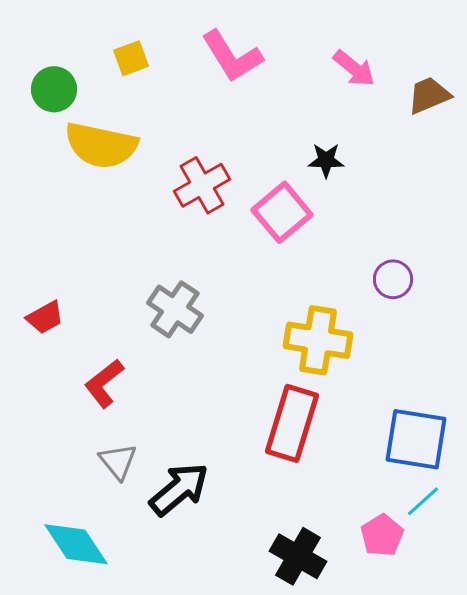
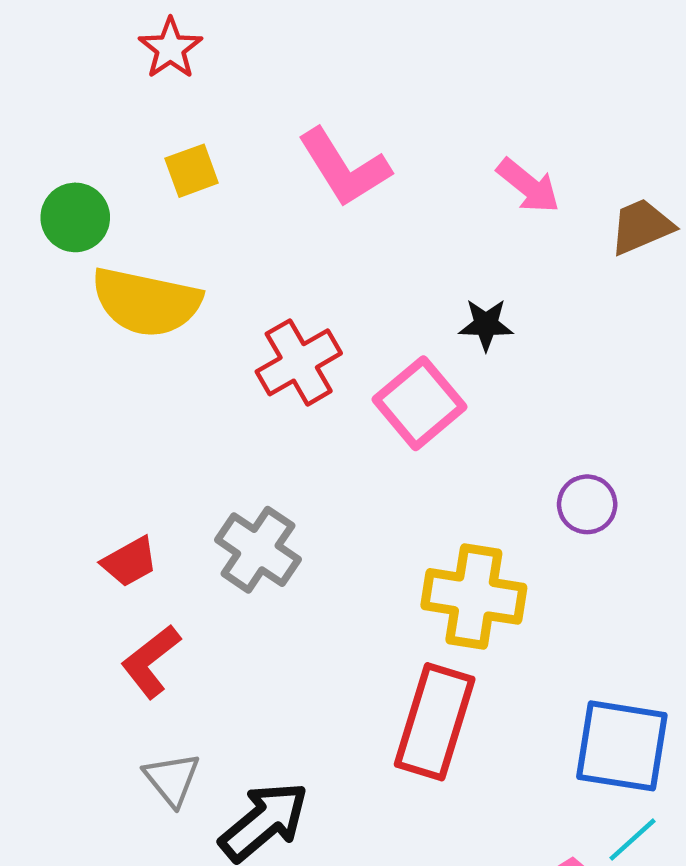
red trapezoid: (45, 317) -> (130, 562), moved

